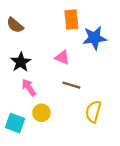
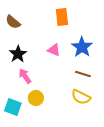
blue star: (94, 38) -> (82, 47), moved, turned -30
brown line: (71, 85) -> (83, 74), moved
yellow semicircle: (93, 112) -> (81, 97), turned -78

